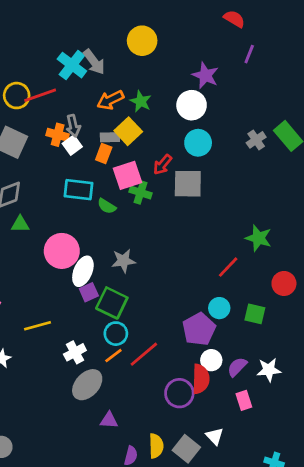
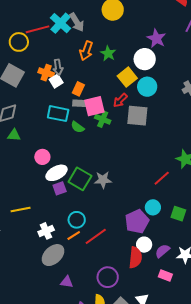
red line: (40, 95) -> (38, 29), moved
orange arrow: (110, 100) -> (86, 51), turned -48
yellow square: (128, 131) -> (127, 77), moved
gray rectangle: (110, 137) -> (80, 103), moved
pink circle: (62, 251) -> (42, 157), size x0.6
gray star: (123, 261) -> (103, 180), moved
white ellipse: (83, 271) -> (56, 173), turned 35
green square: (112, 303) -> (80, 179), moved
purple circle: (179, 393) -> (108, 277), moved
pink rectangle: (244, 400) -> (165, 275), turned -56

